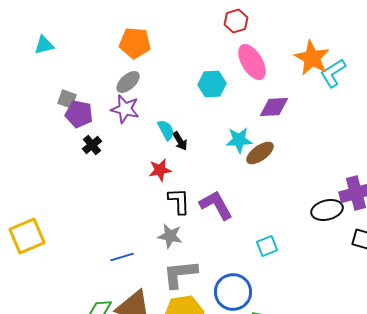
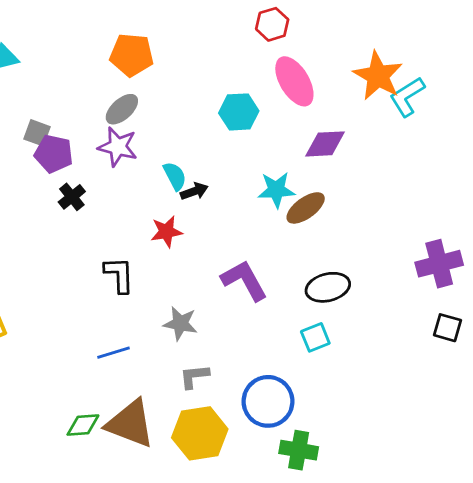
black arrow: (180, 141) -> (194, 191), turned -78
black L-shape: (179, 201) -> (119, 275), moved
black ellipse: (327, 210) -> (328, 287), moved
gray L-shape: (180, 274) -> (194, 376), size x0.6

